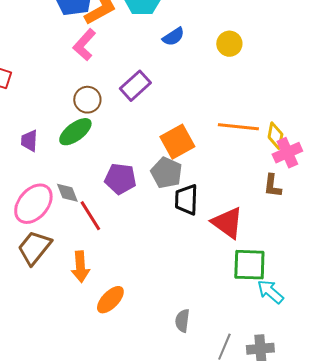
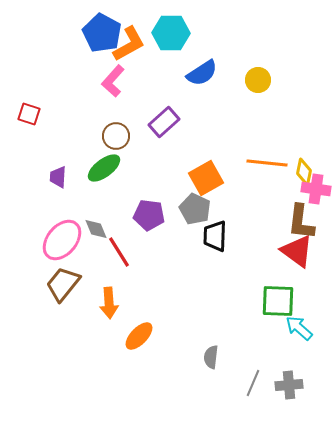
blue semicircle: (173, 37) -> (202, 73), size x1.4
pink cross: (287, 153) -> (316, 189), turned 32
brown L-shape: (272, 186) -> (301, 222), size x1.5
red triangle: (227, 223) -> (297, 251), moved

